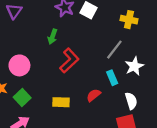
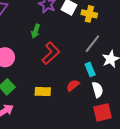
yellow cross: (129, 20) -> (89, 14), moved
white semicircle: (131, 101) -> (97, 90), moved

